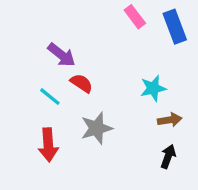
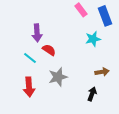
purple arrow: (62, 55) -> (37, 33), turned 48
cyan star: (153, 88) -> (93, 39), moved
black arrow: (168, 157) -> (92, 94), moved

